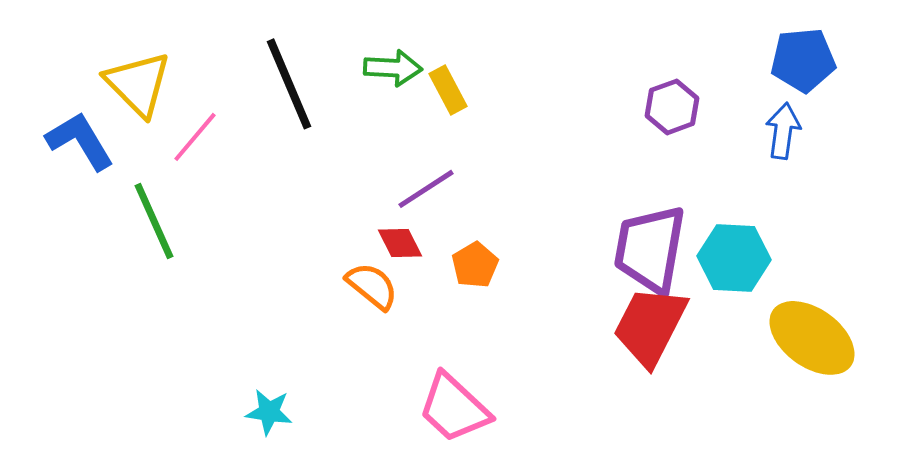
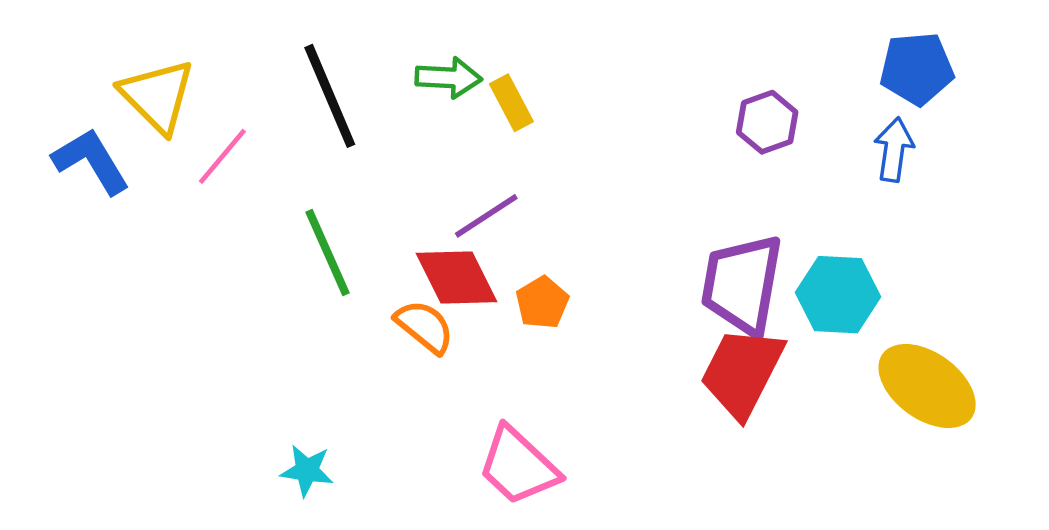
green line: (154, 221) -> (328, 252), moved
red diamond: (400, 243) -> (457, 278), size x1.6

